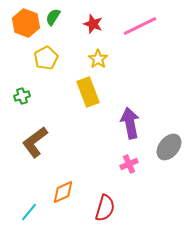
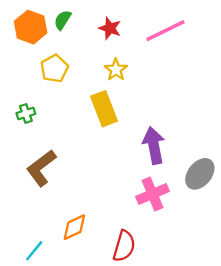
pink cross: (129, 164) -> (153, 194), size x1.5

